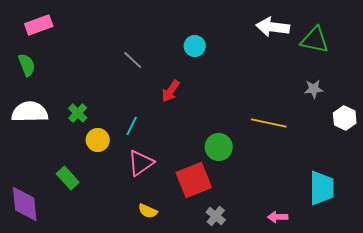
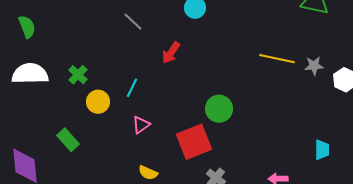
gray star: (314, 89) -> (314, 66), moved
yellow line: (269, 123) -> (277, 59), moved
pink triangle: (141, 163) -> (141, 125), size x0.7
cyan trapezoid: (322, 188) -> (322, 150), size x0.6

